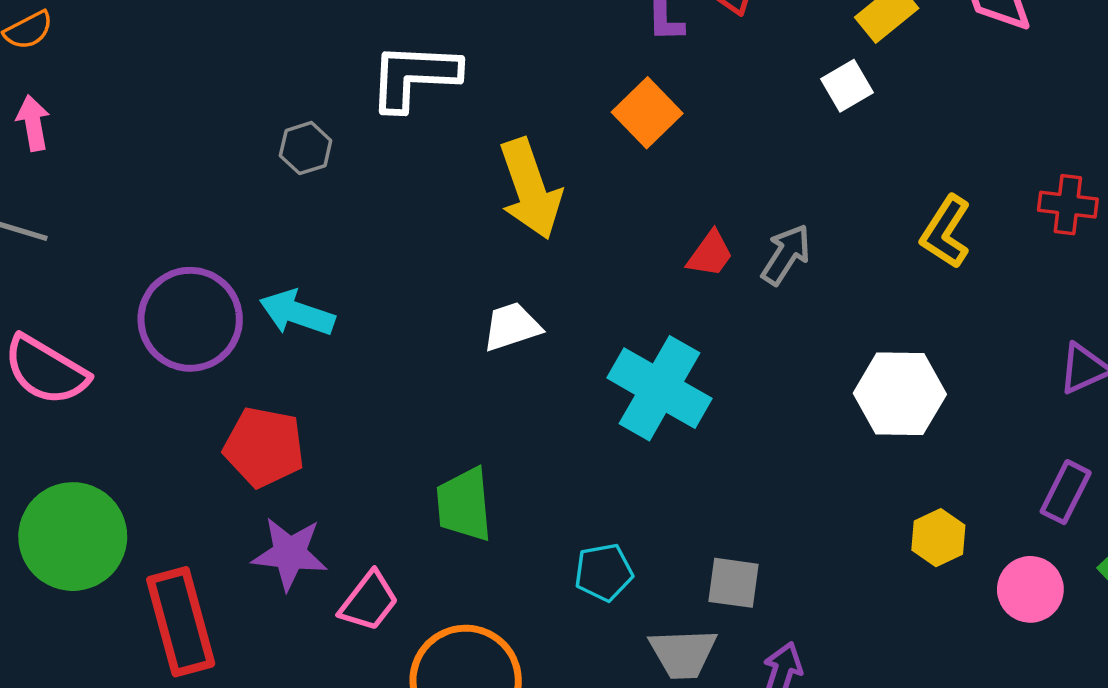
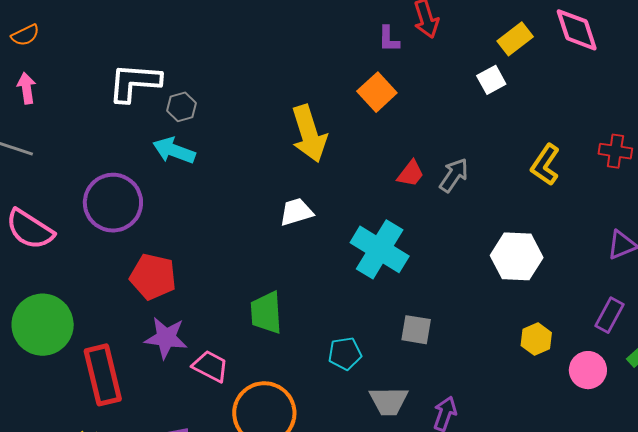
white L-shape: (414, 76) -> (134, 82), moved
cyan arrow: (297, 313) -> (174, 151), moved
gray square: (734, 583) -> (416, 330), moved
pink trapezoid: (369, 601) -> (210, 366), turned -102

